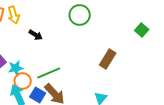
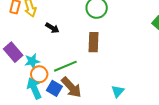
brown rectangle: (108, 59) -> (94, 42), moved, turned -30

